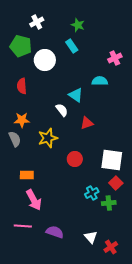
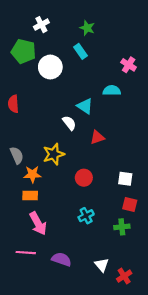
pink cross: (115, 58) -> (129, 65), turned -32
red semicircle: (22, 86) -> (13, 104), moved
orange star: (22, 120) -> (32, 174), moved
white square: (112, 160) -> (125, 179), size x0.6
red square: (116, 183) -> (130, 205), turned -32
cyan cross: (92, 193) -> (86, 216), moved

